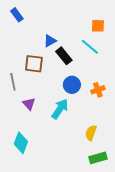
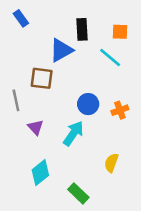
blue triangle: (50, 41) -> (61, 50), size x1.5
black rectangle: (64, 56) -> (82, 29), moved, turned 36
cyan diamond: (21, 143) -> (40, 173), moved, turned 30
green rectangle: (98, 158) -> (78, 193), moved, turned 60

